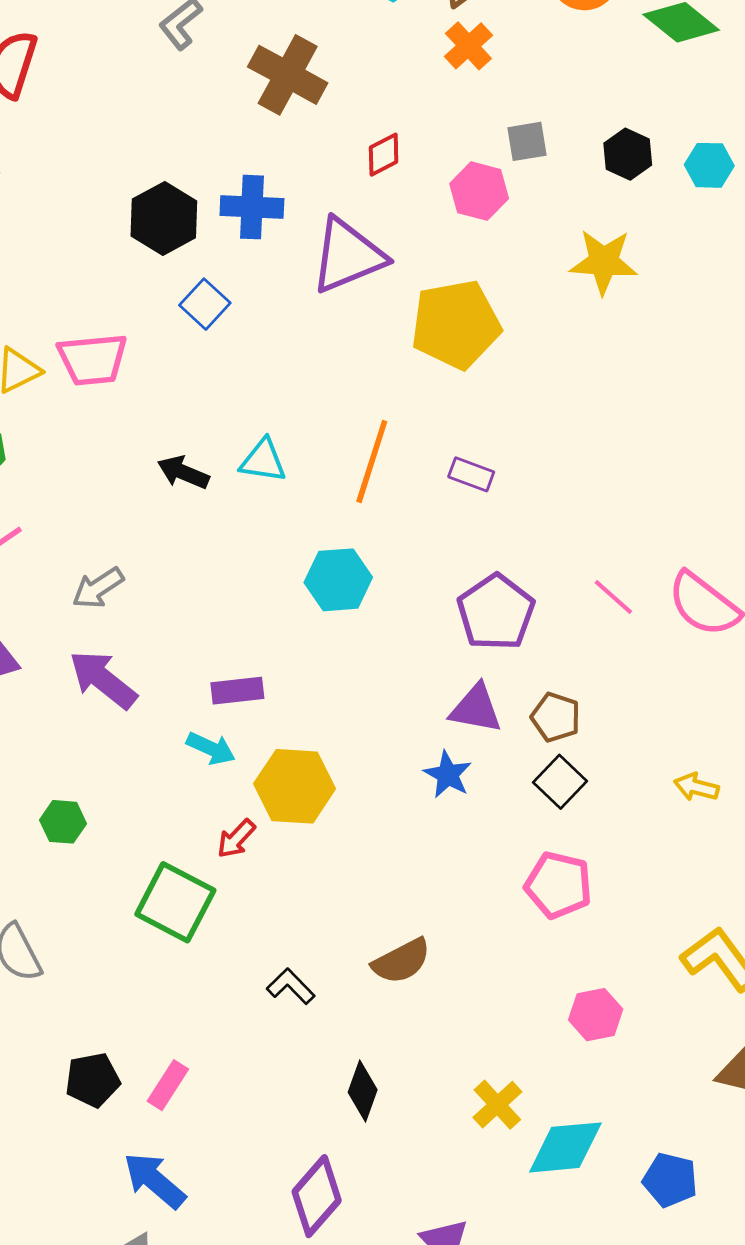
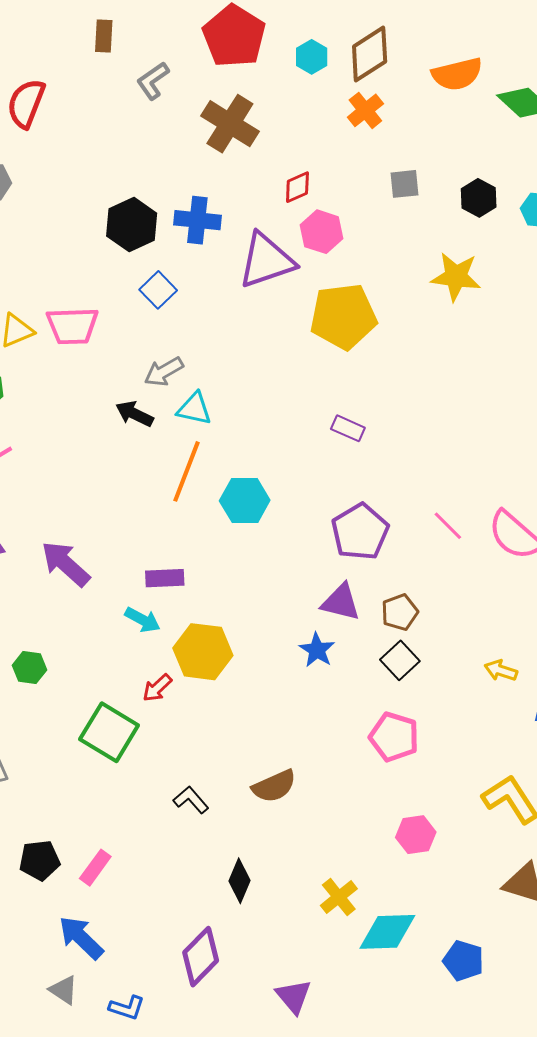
pink hexagon: (479, 191) -> (322, 232), moved
orange line: (372, 461) -> (187, 471), moved
gray arrow: (98, 588) -> (164, 372), moved
brown pentagon: (556, 717) -> (400, 612), turned 30

